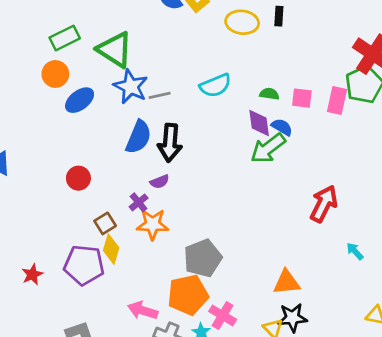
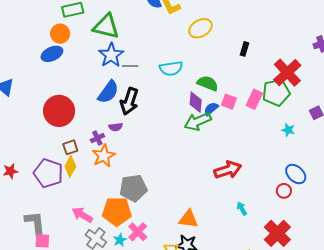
black rectangle: (279, 16) -> (245, 49), moved
yellow ellipse: (242, 22) -> (200, 28), turned -50
green triangle: (115, 50) -> (106, 26), turned -32
green semicircle: (269, 94) -> (208, 83), size x1.5
pink square: (302, 98) -> (229, 102), moved
blue ellipse: (80, 100) -> (52, 54), moved
blue semicircle: (282, 127) -> (211, 109), turned -84
red circle: (78, 178) -> (59, 111), size x1.8
red arrow: (324, 204) -> (228, 170), turned 32
orange star: (153, 224) -> (104, 156), turned 30

